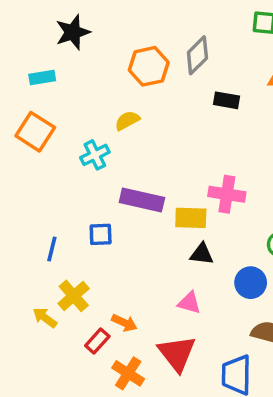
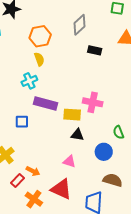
orange hexagon: (149, 66) -> (40, 36), moved
yellow semicircle: (127, 121) -> (39, 59), turned 96
cyan cross: (95, 155) -> (29, 81), moved
red triangle: (177, 353) -> (61, 189), turned -30

